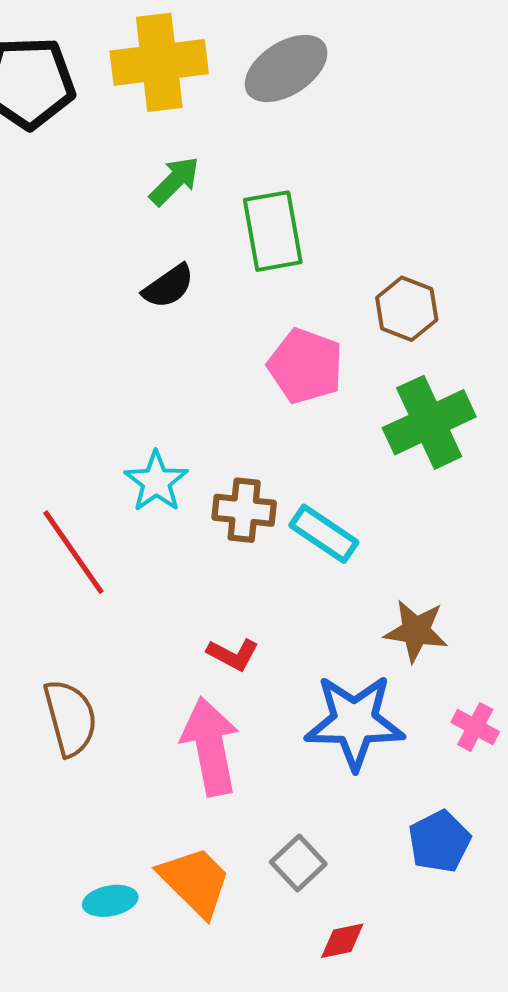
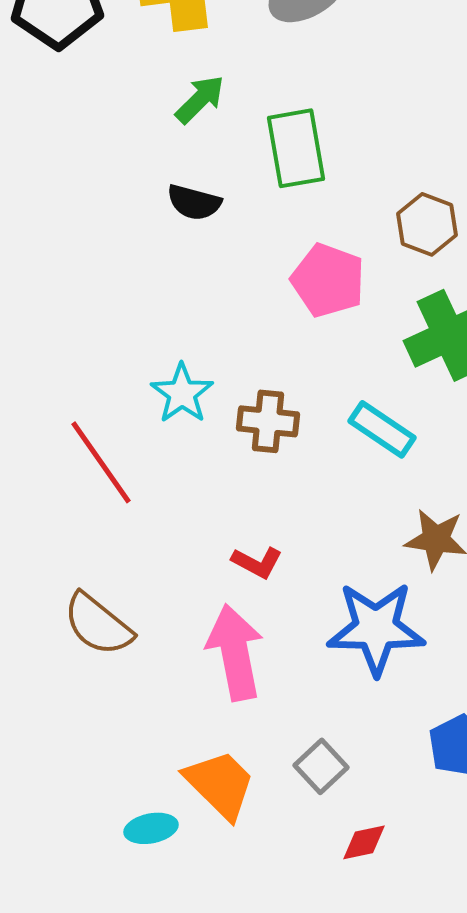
black semicircle: (168, 286) -> (194, 202), turned 50
cyan rectangle: (324, 534) -> (382, 429), moved
brown semicircle: (70, 718) -> (98, 624), turned 144
cyan ellipse: (110, 901) -> (151, 828), moved

